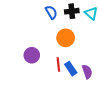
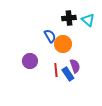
blue semicircle: (51, 12) -> (50, 36), moved
purple semicircle: (87, 72) -> (75, 66), moved

